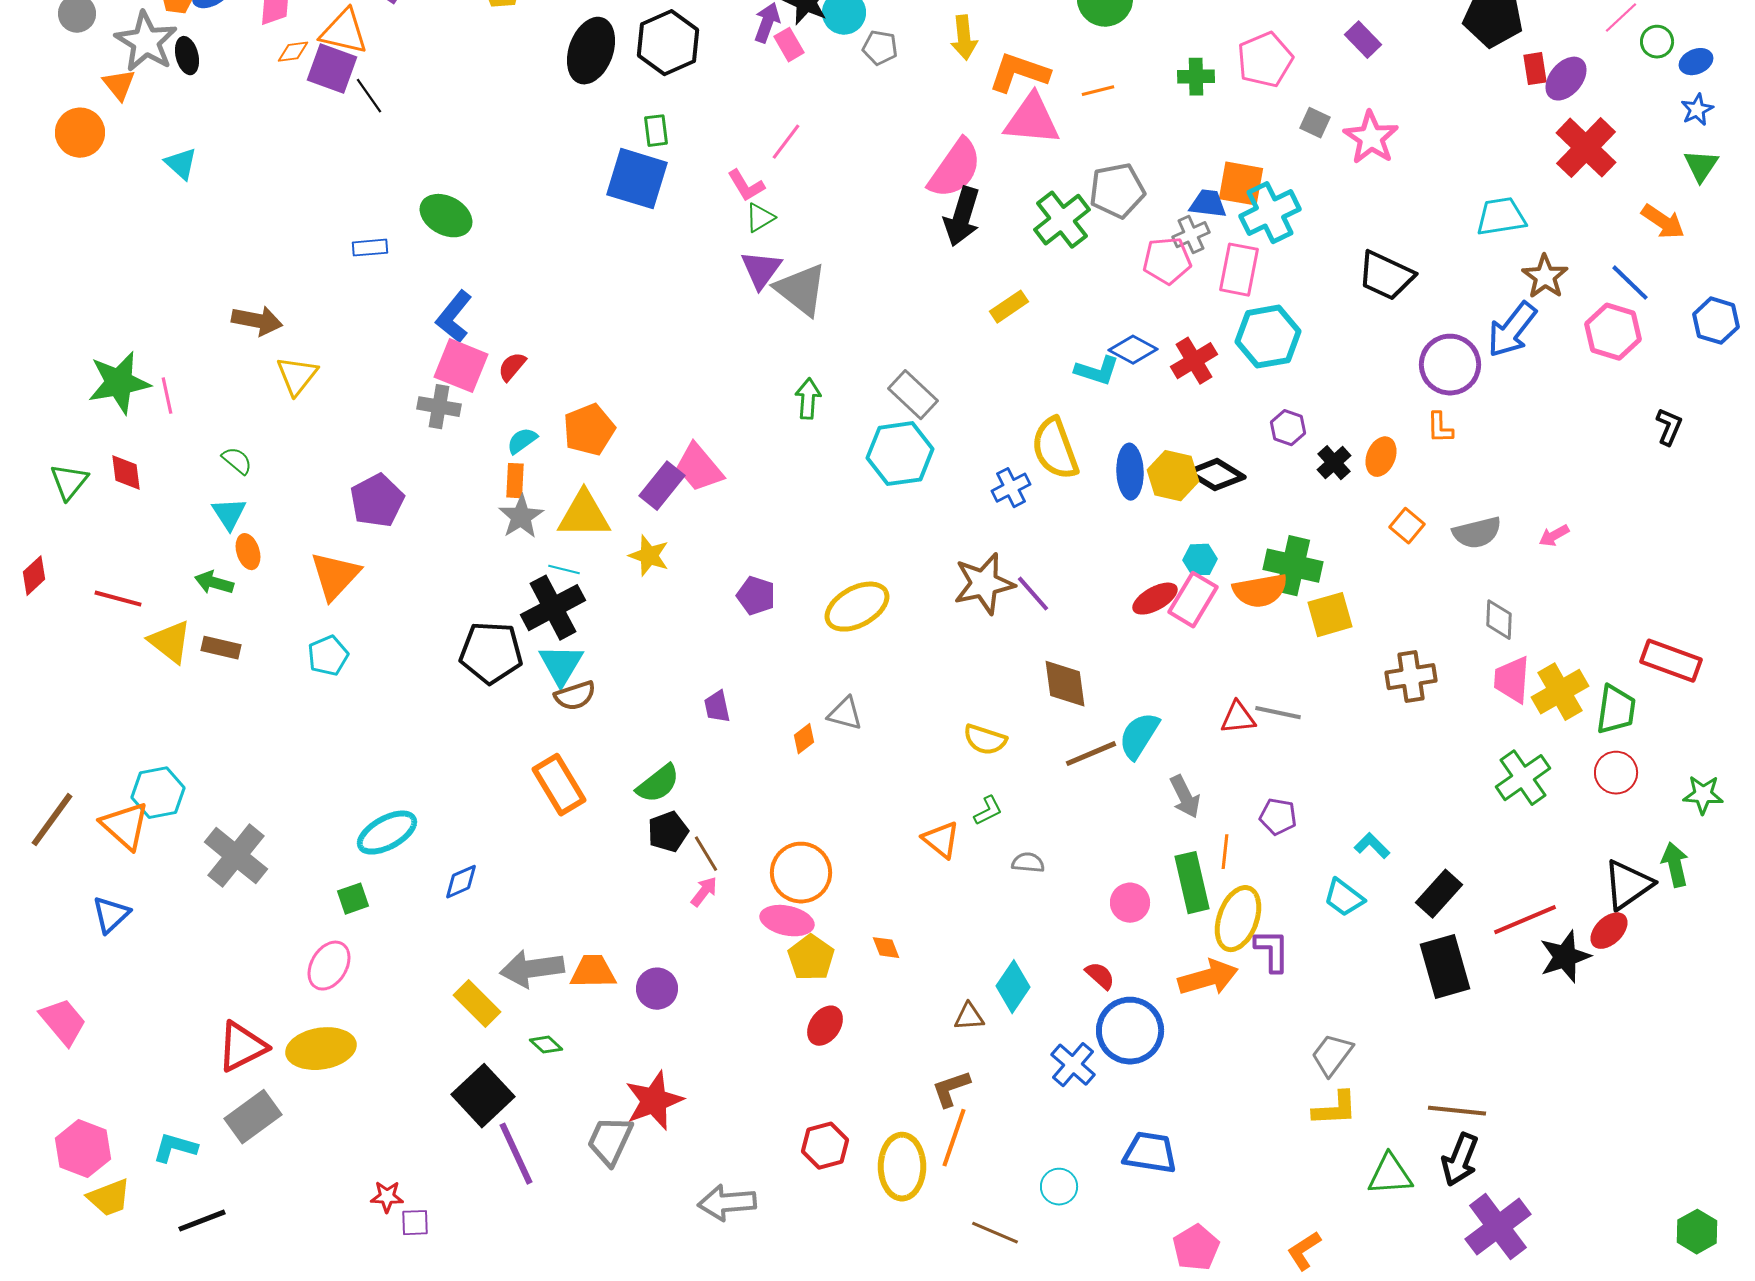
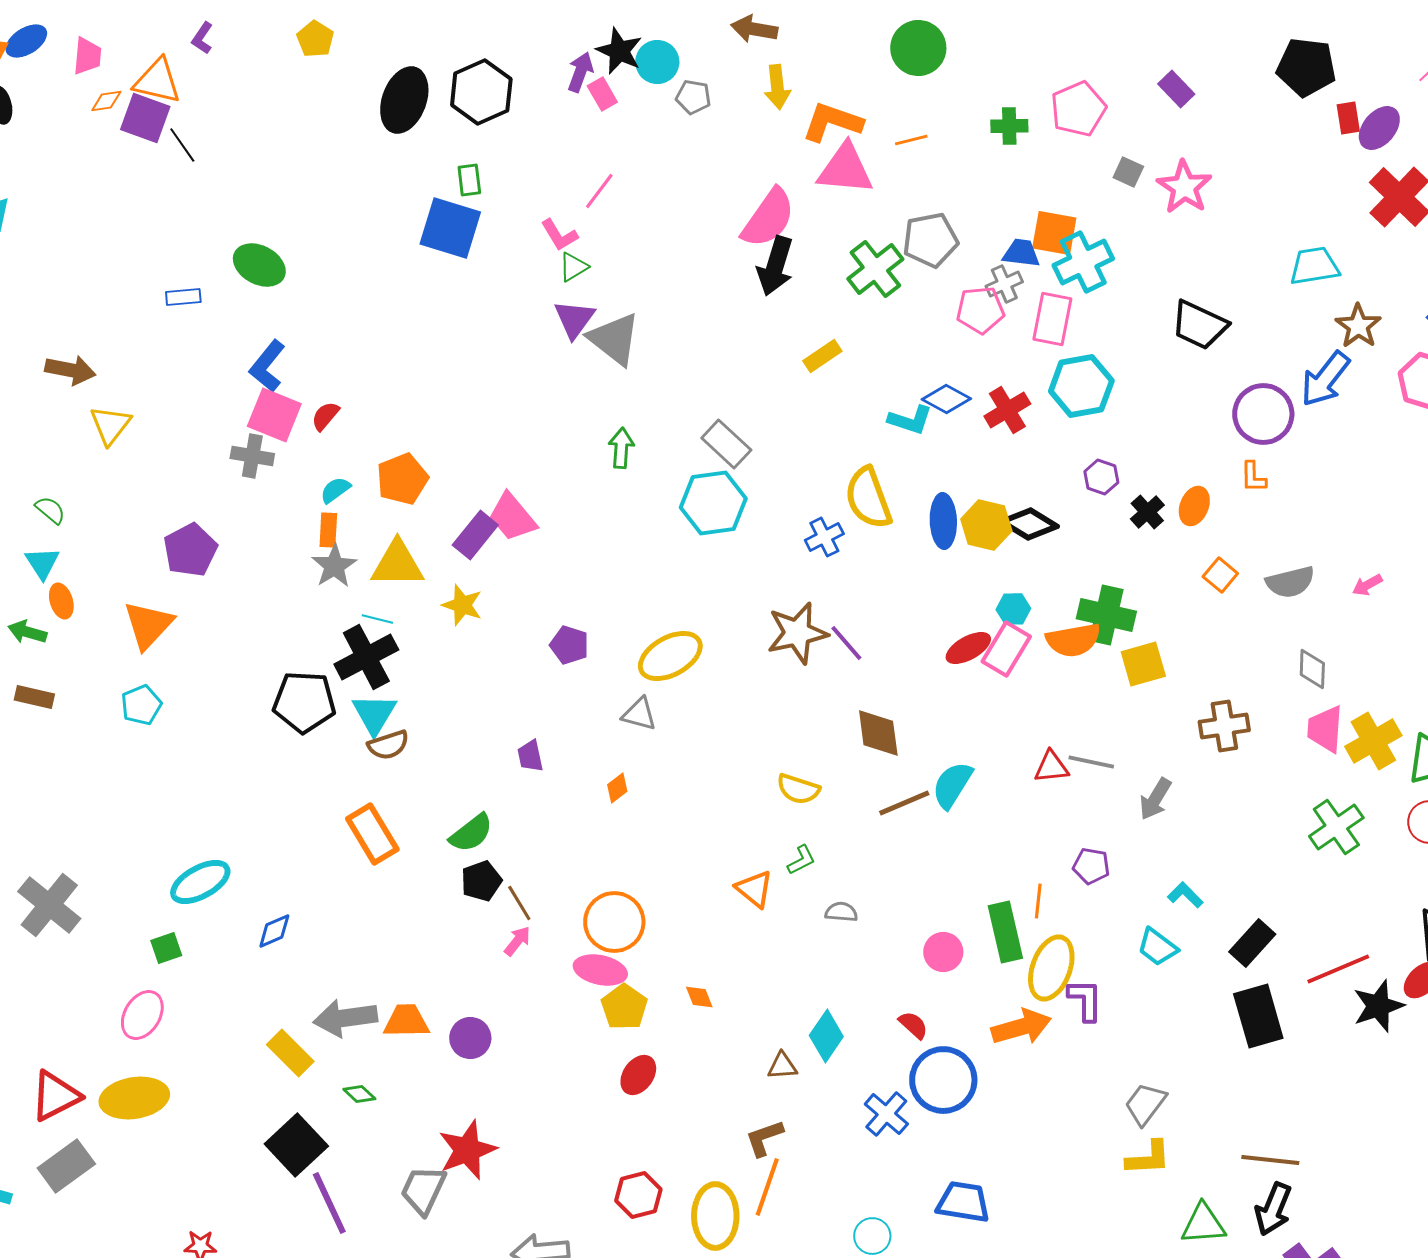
gray triangle: (845, 714) -> (639, 714), moved
gray arrow: (1185, 797) -> (1155, 799), moved, turned 57

